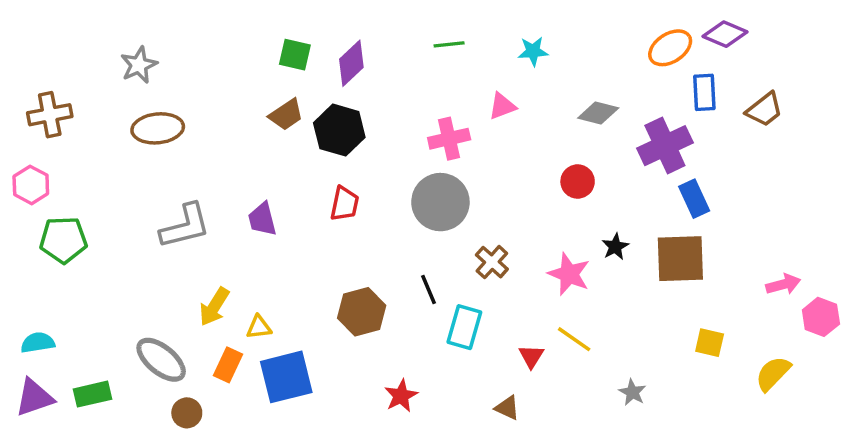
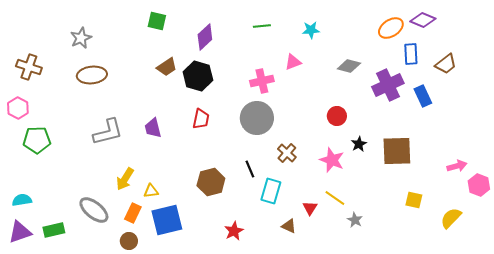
green square: (295, 55) -> (157, 21), moved
brown cross: (50, 115) -> (29, 67), turned 30
red circle: (578, 182) -> (337, 116), moved
blue rectangle: (694, 199) -> (423, 96), moved
gray star: (632, 392) -> (355, 220), moved
brown triangle: (507, 408) -> (289, 226), moved
brown circle: (187, 413) -> (129, 241), moved

